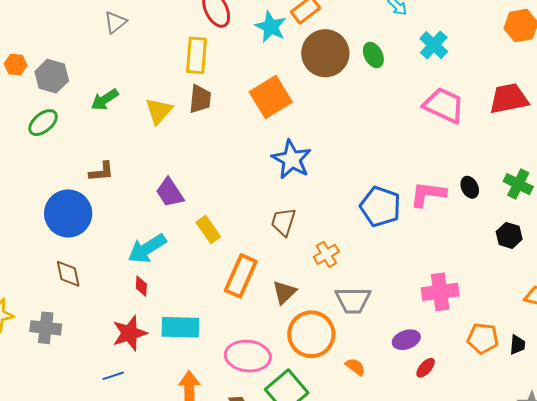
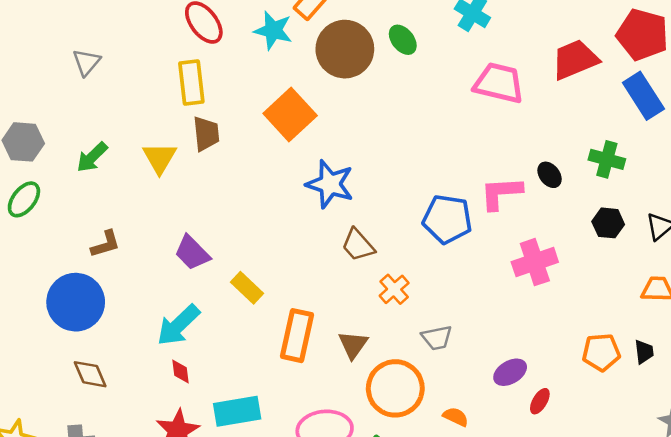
brown trapezoid: (283, 222) -> (358, 245), moved, turned -48
pink cross: (440, 292) -> (535, 262), moved
gray trapezoid: (353, 300) -> (437, 338), size x0.7

